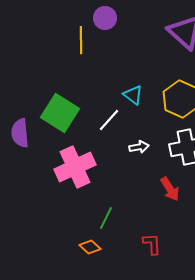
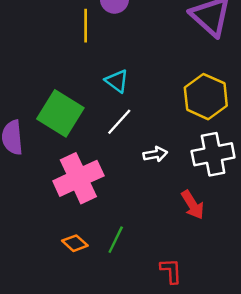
cyan triangle: (133, 95) -> (117, 81), moved
orange diamond: (90, 247) -> (75, 243), moved

